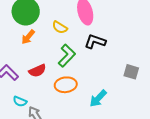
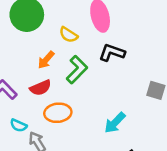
orange arrow: (28, 37) -> (46, 60), moved
orange ellipse: (66, 85) -> (58, 113), moved

